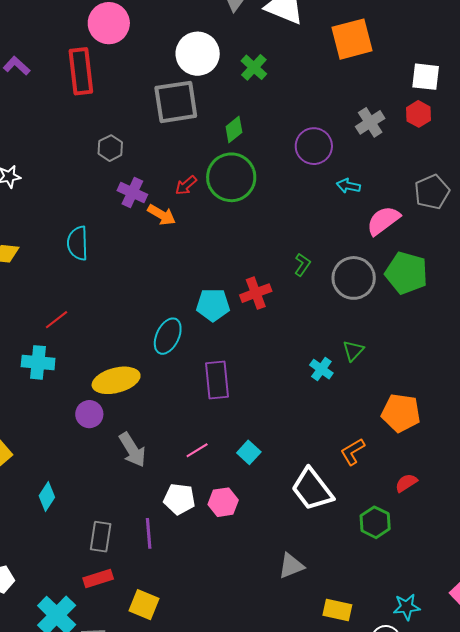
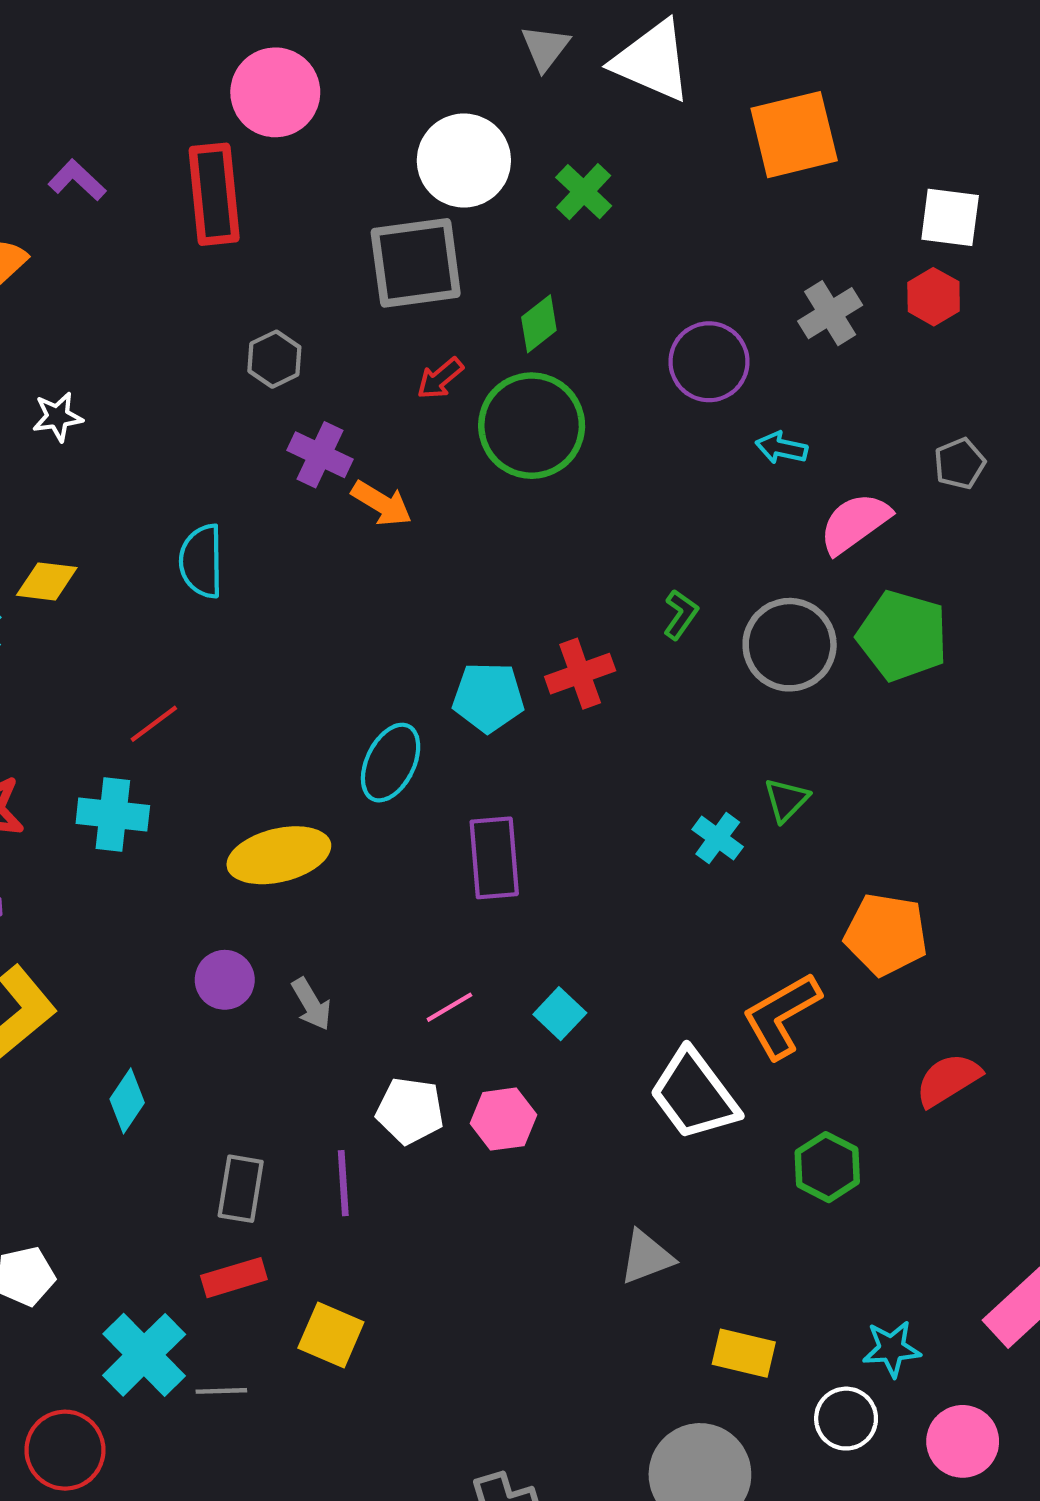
red arrow: (186, 185) -> (440, 378), moved
gray pentagon: (432, 192) -> (960, 463), size x0.7
purple circle: (89, 414) -> (225, 980), moved
gray arrow: (132, 450) -> (311, 1004), size x0.7
orange L-shape: (353, 452) -> (781, 1015), size x1.5
red semicircle: (406, 483) -> (948, 1080), moved, size x1.4

